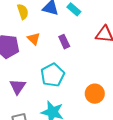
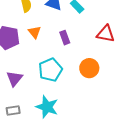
orange circle: (95, 94) -> (89, 68), moved

